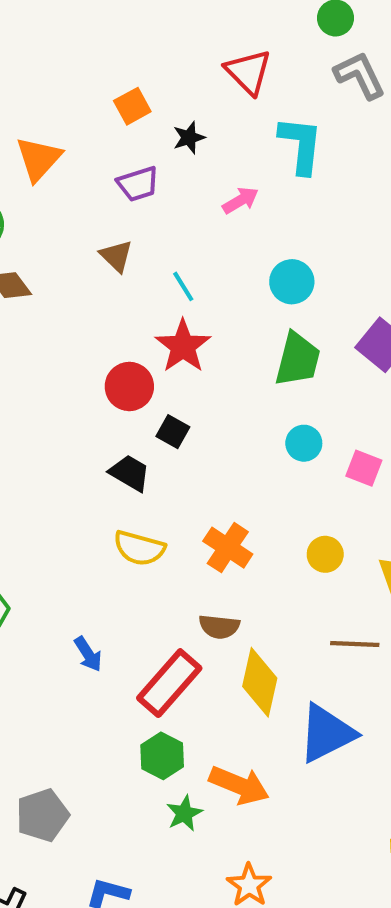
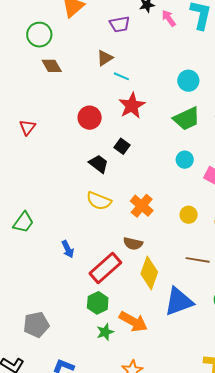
pink arrow: (240, 200) -> (169, 18), moved, turned -102
brown triangle: (116, 256) -> (105, 58), turned 36
cyan line: (183, 286) -> (121, 76), moved, turned -42
green trapezoid: (298, 359) -> (187, 119), turned 44
red circle: (129, 386) -> (90, 118), moved

